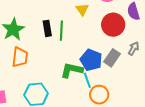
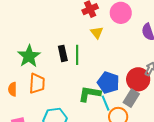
red circle: (113, 25) -> (138, 79), moved
gray rectangle: (112, 58) -> (131, 98), moved

